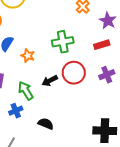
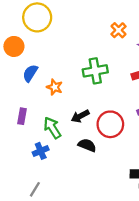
red circle: (74, 73) -> (110, 124), moved
black semicircle: (46, 124) -> (87, 145), moved

